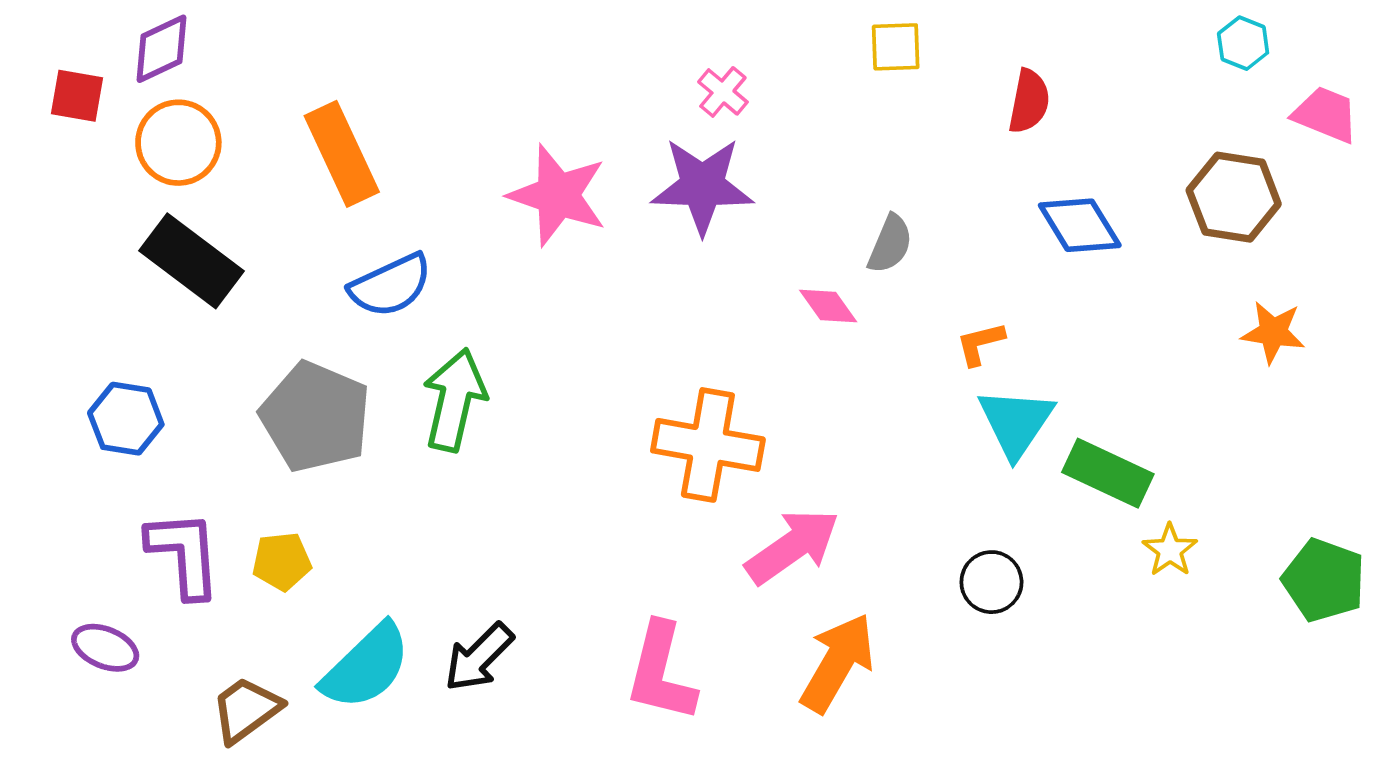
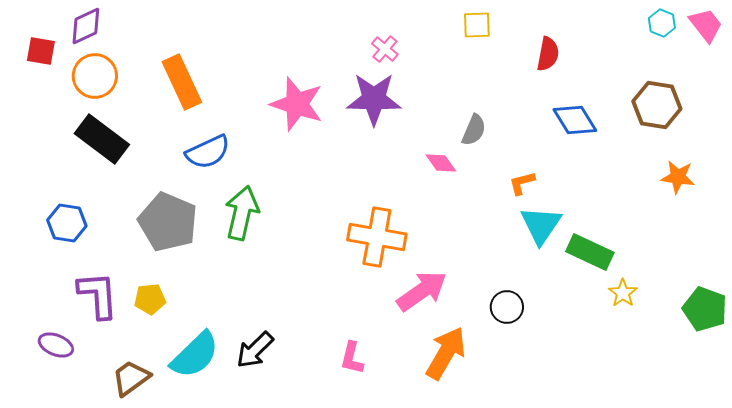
pink trapezoid: (1326, 114) -> (706, 25), moved, turned 30
black circle: (991, 582) -> (507, 307), moved
pink L-shape: (661, 672) -> (352, 358), size x0.6

